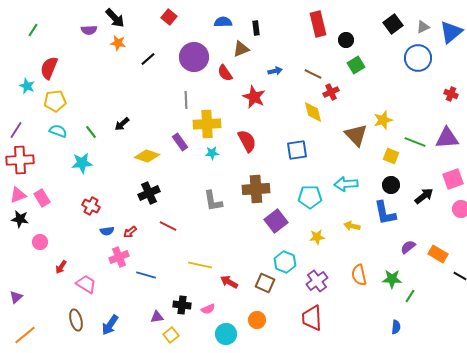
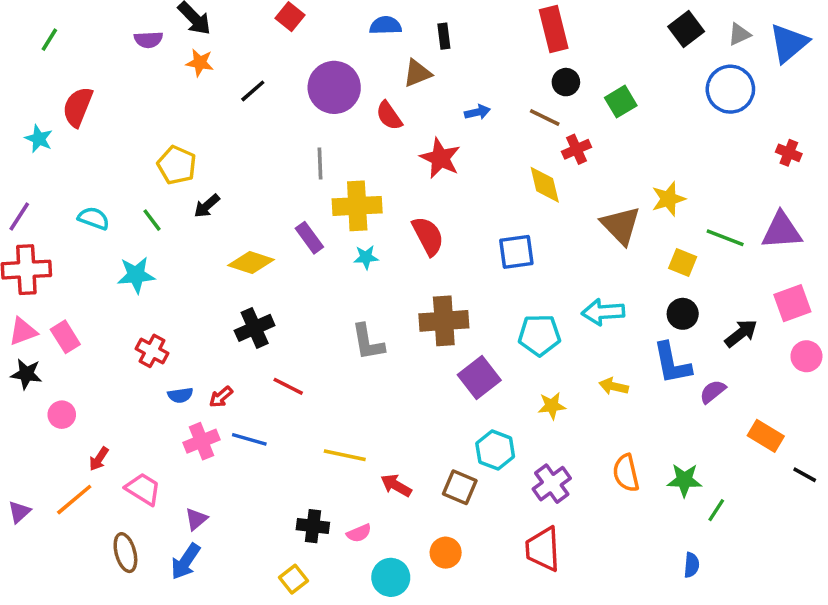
black circle: (346, 40) -> (566, 82), moved
yellow pentagon: (55, 101) -> (177, 165), moved, turned 30
purple semicircle: (408, 247) -> (713, 392), moved
blue line: (146, 275) -> (249, 439), moved
purple triangle: (157, 317) -> (196, 519), moved, turned -32
orange line: (25, 335) -> (74, 500), moved

